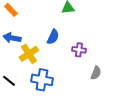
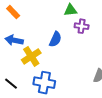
purple cross: (79, 50) -> (82, 26), moved

